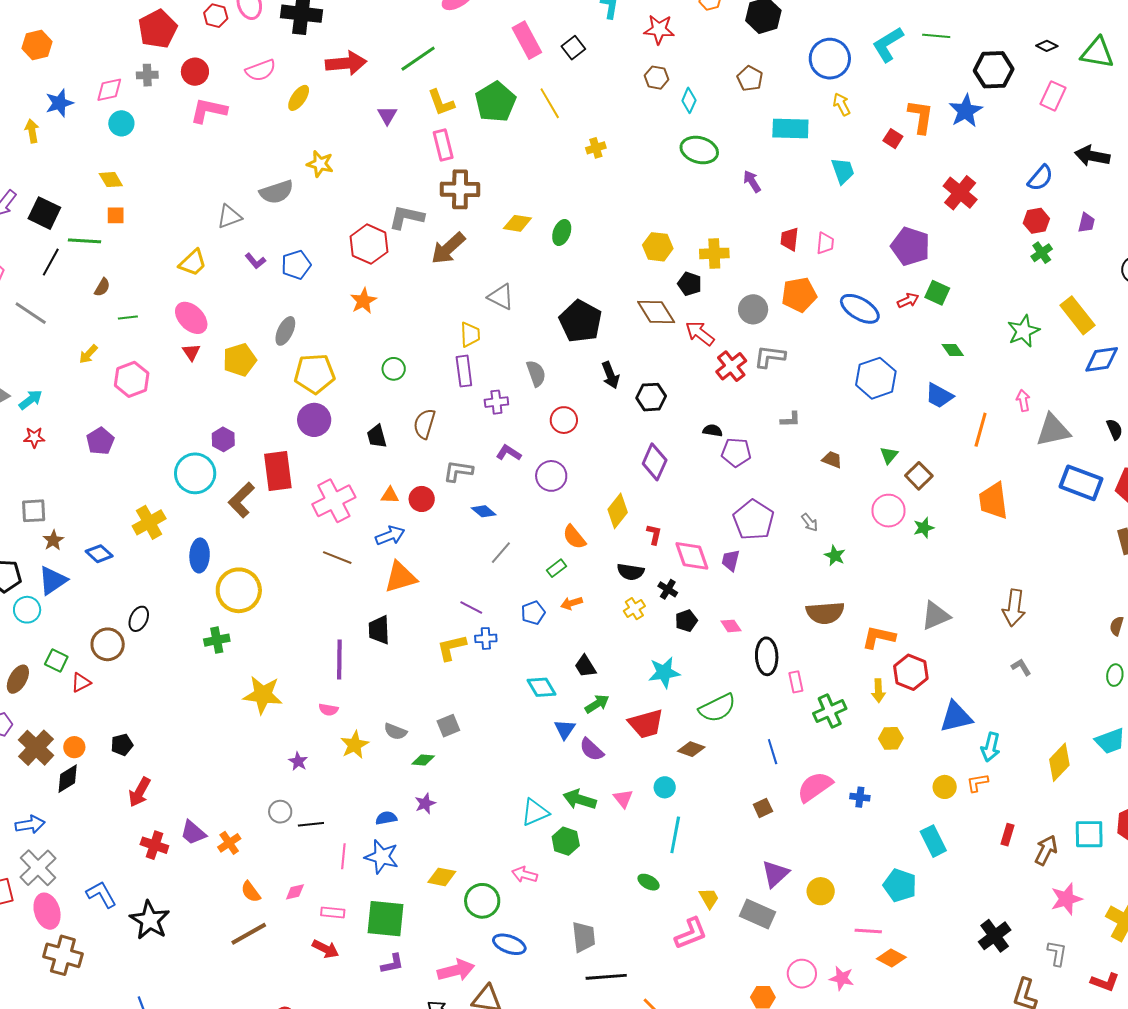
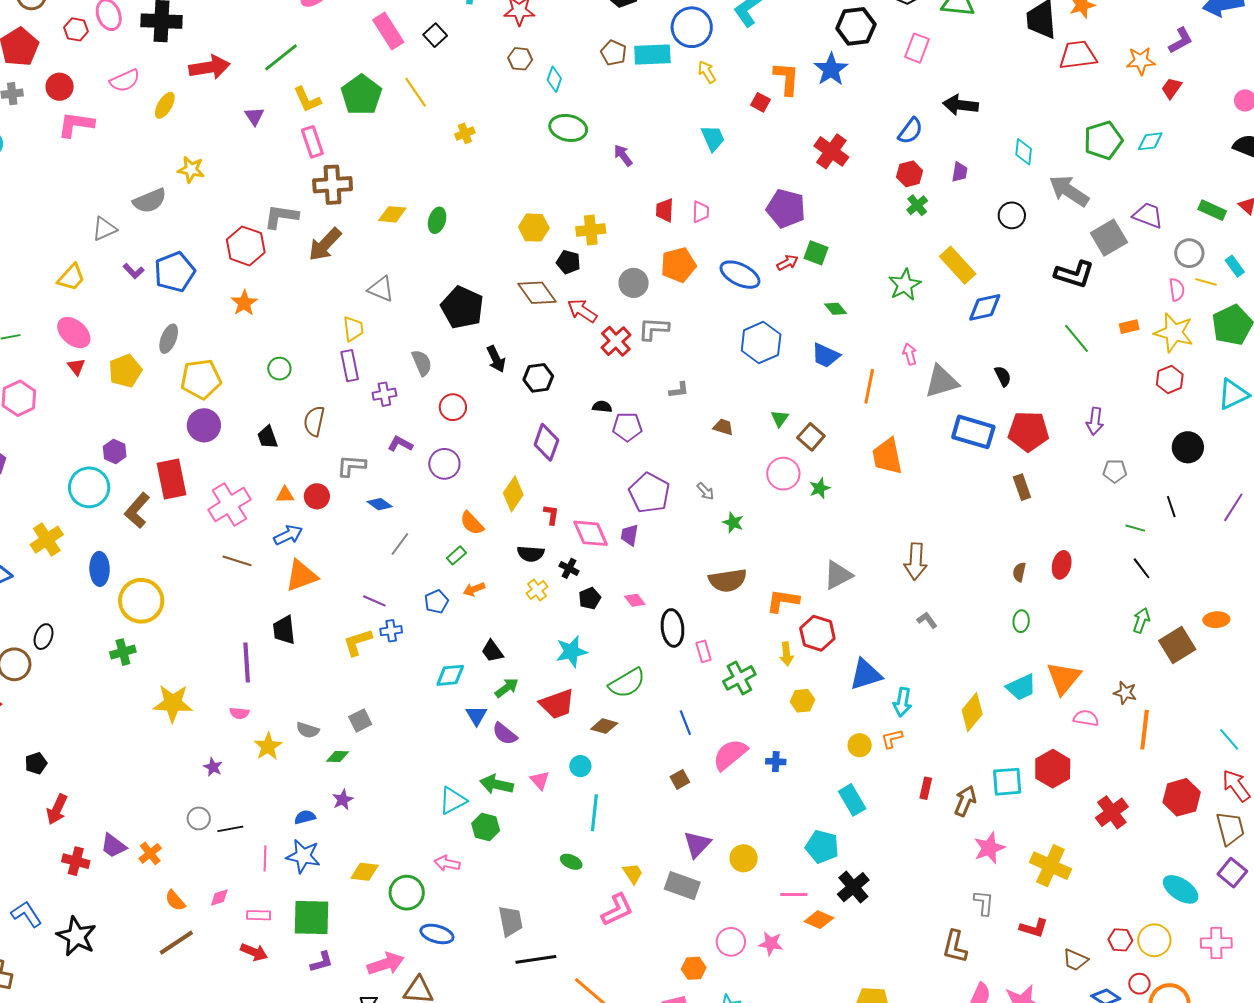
cyan rectangle: (790, 128) -> (652, 55), moved
blue pentagon: (296, 265) -> (175, 272), size x1.4
cyan diamond: (542, 687) -> (450, 675), turned -60
black cross: (995, 936) -> (853, 887), moved

